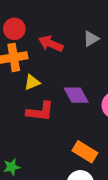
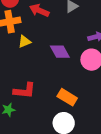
red L-shape: (40, 111) -> (25, 91), moved

